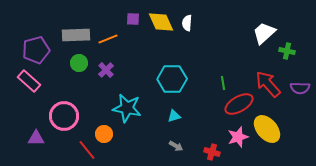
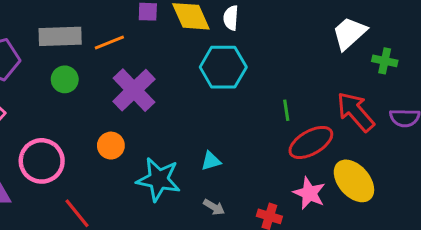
purple cross: (106, 70) -> (134, 90), moved, size x1.8
cyan hexagon: (172, 79) -> (223, 67), moved
cyan star: (127, 108) -> (159, 179), moved
orange circle: (104, 134) -> (111, 146), moved
pink star: (238, 137) -> (309, 193), turned -30

